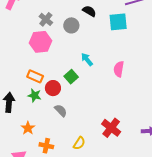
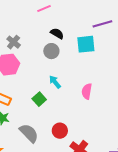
gray circle: (71, 25) -> (51, 51), moved
red circle: (53, 88) -> (60, 131), moved
gray semicircle: (61, 111) -> (29, 133), size x1.5

